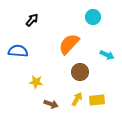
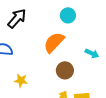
cyan circle: (93, 17) -> (68, 15), moved
black arrow: (32, 20) -> (17, 18), size x1.5

